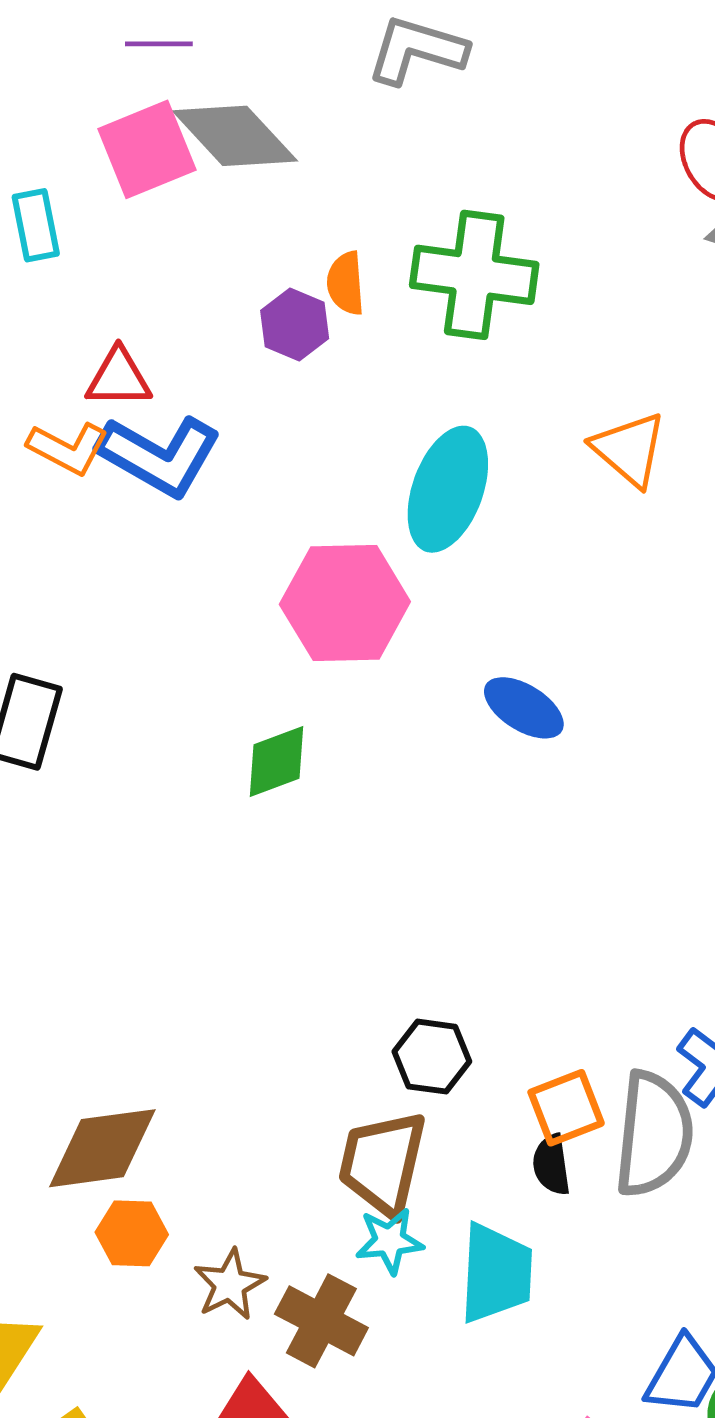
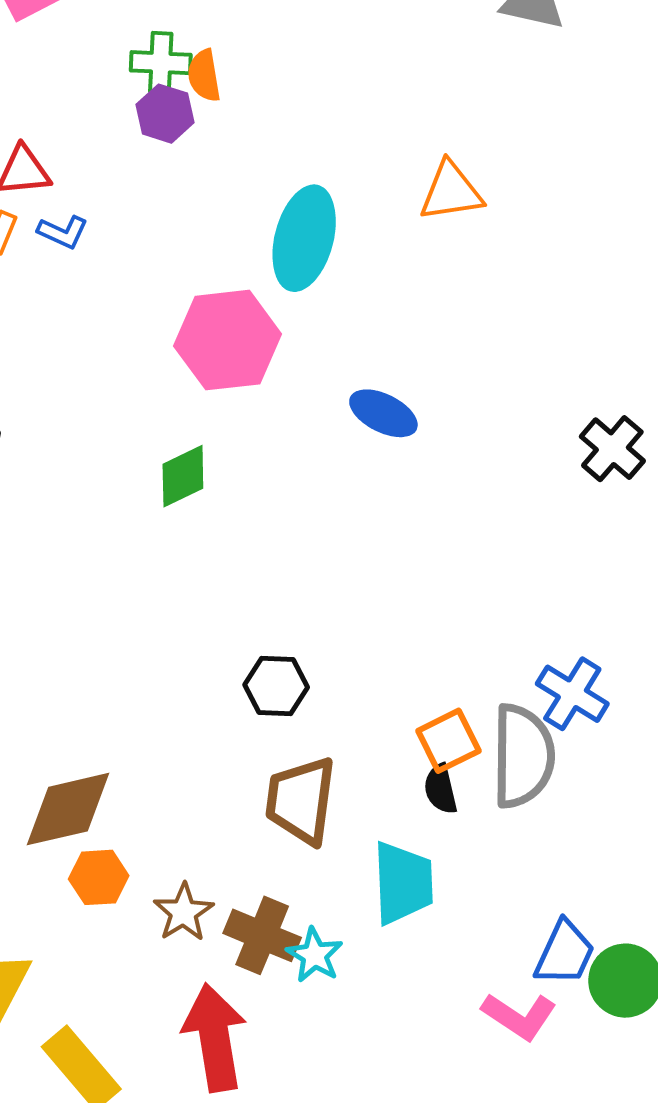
green cross: (474, 275) -> (161, 63), moved, size x0.6
orange triangle: (629, 449) -> (451, 192), turned -44
blue L-shape: (159, 456) -> (63, 232), size x0.5
black hexagon: (432, 1057) -> (276, 686), moved
cyan star: (389, 1241) -> (315, 955), moved, turned -30

